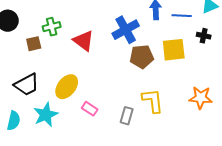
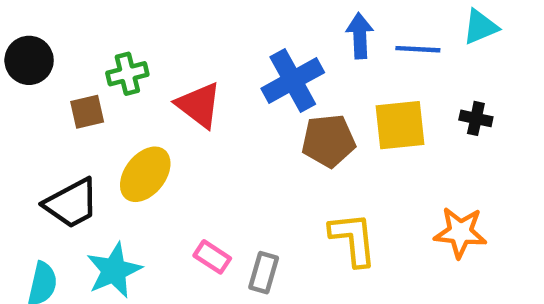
black cross: (204, 36) -> (476, 118), moved
yellow ellipse: (67, 87) -> (145, 174), moved
gray rectangle: (127, 116) -> (264, 273), moved

